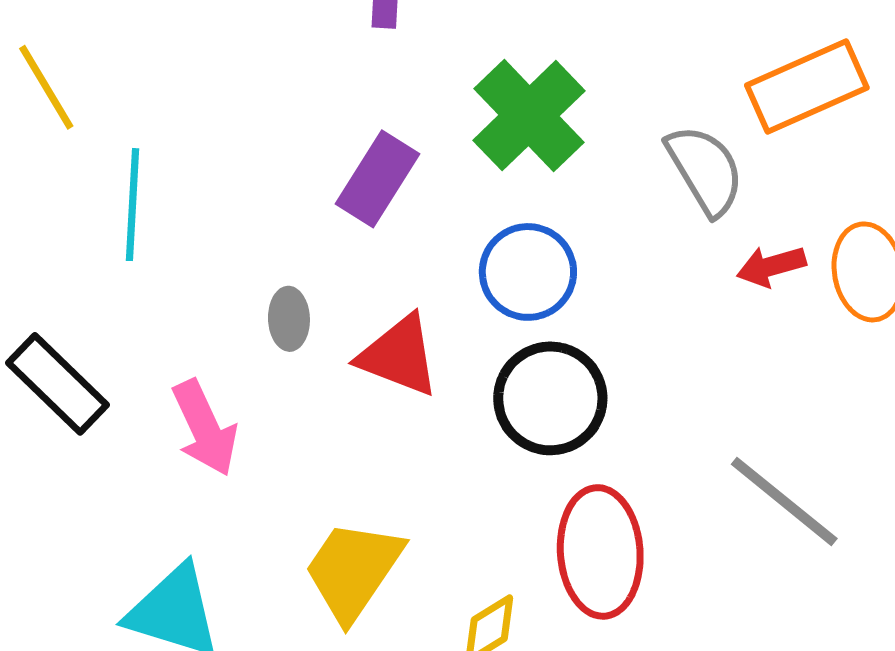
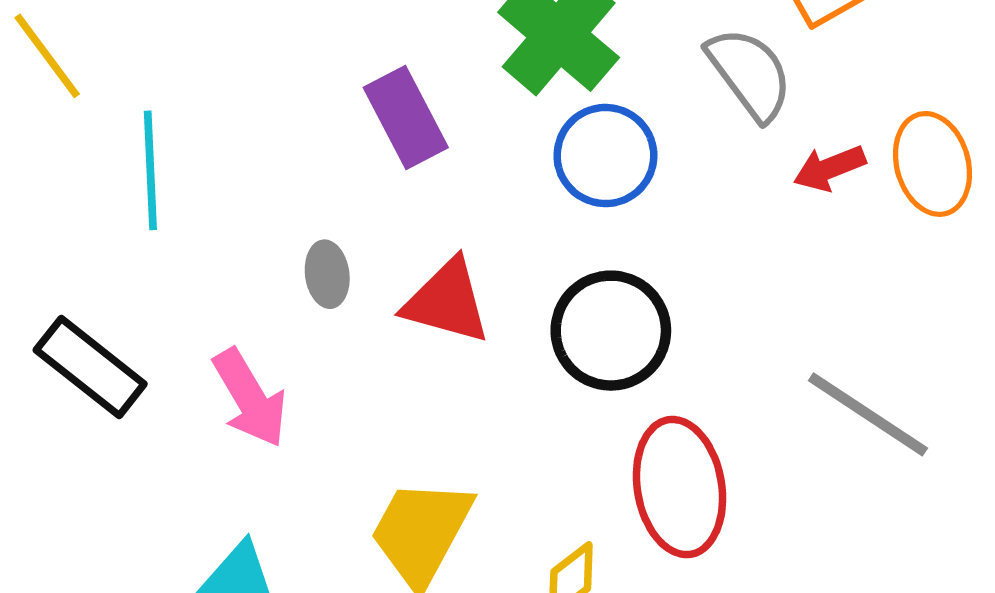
purple rectangle: (378, 179) -> (406, 117), turned -54
blue circle: (528, 272) -> (605, 156), moved

